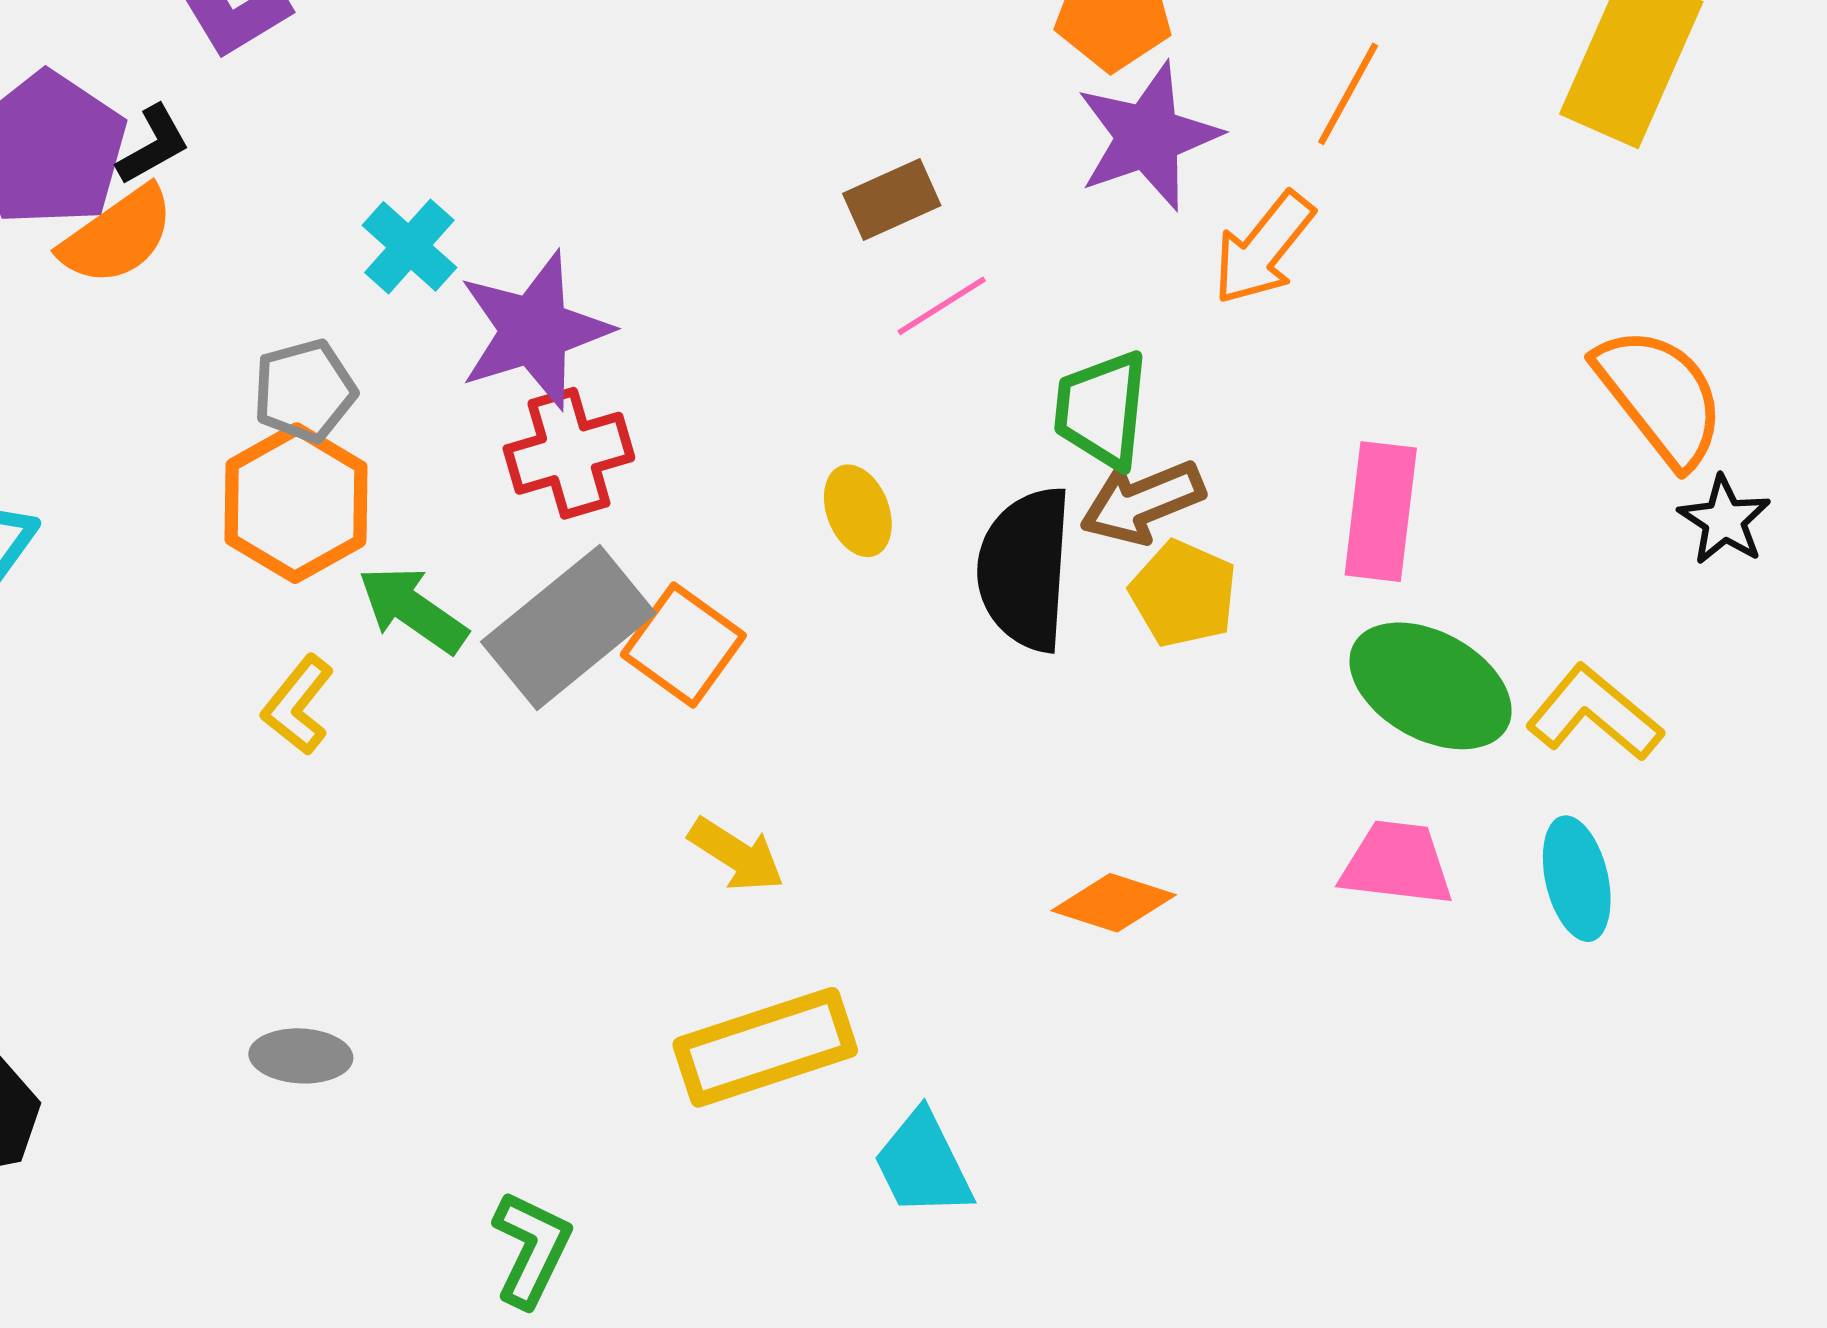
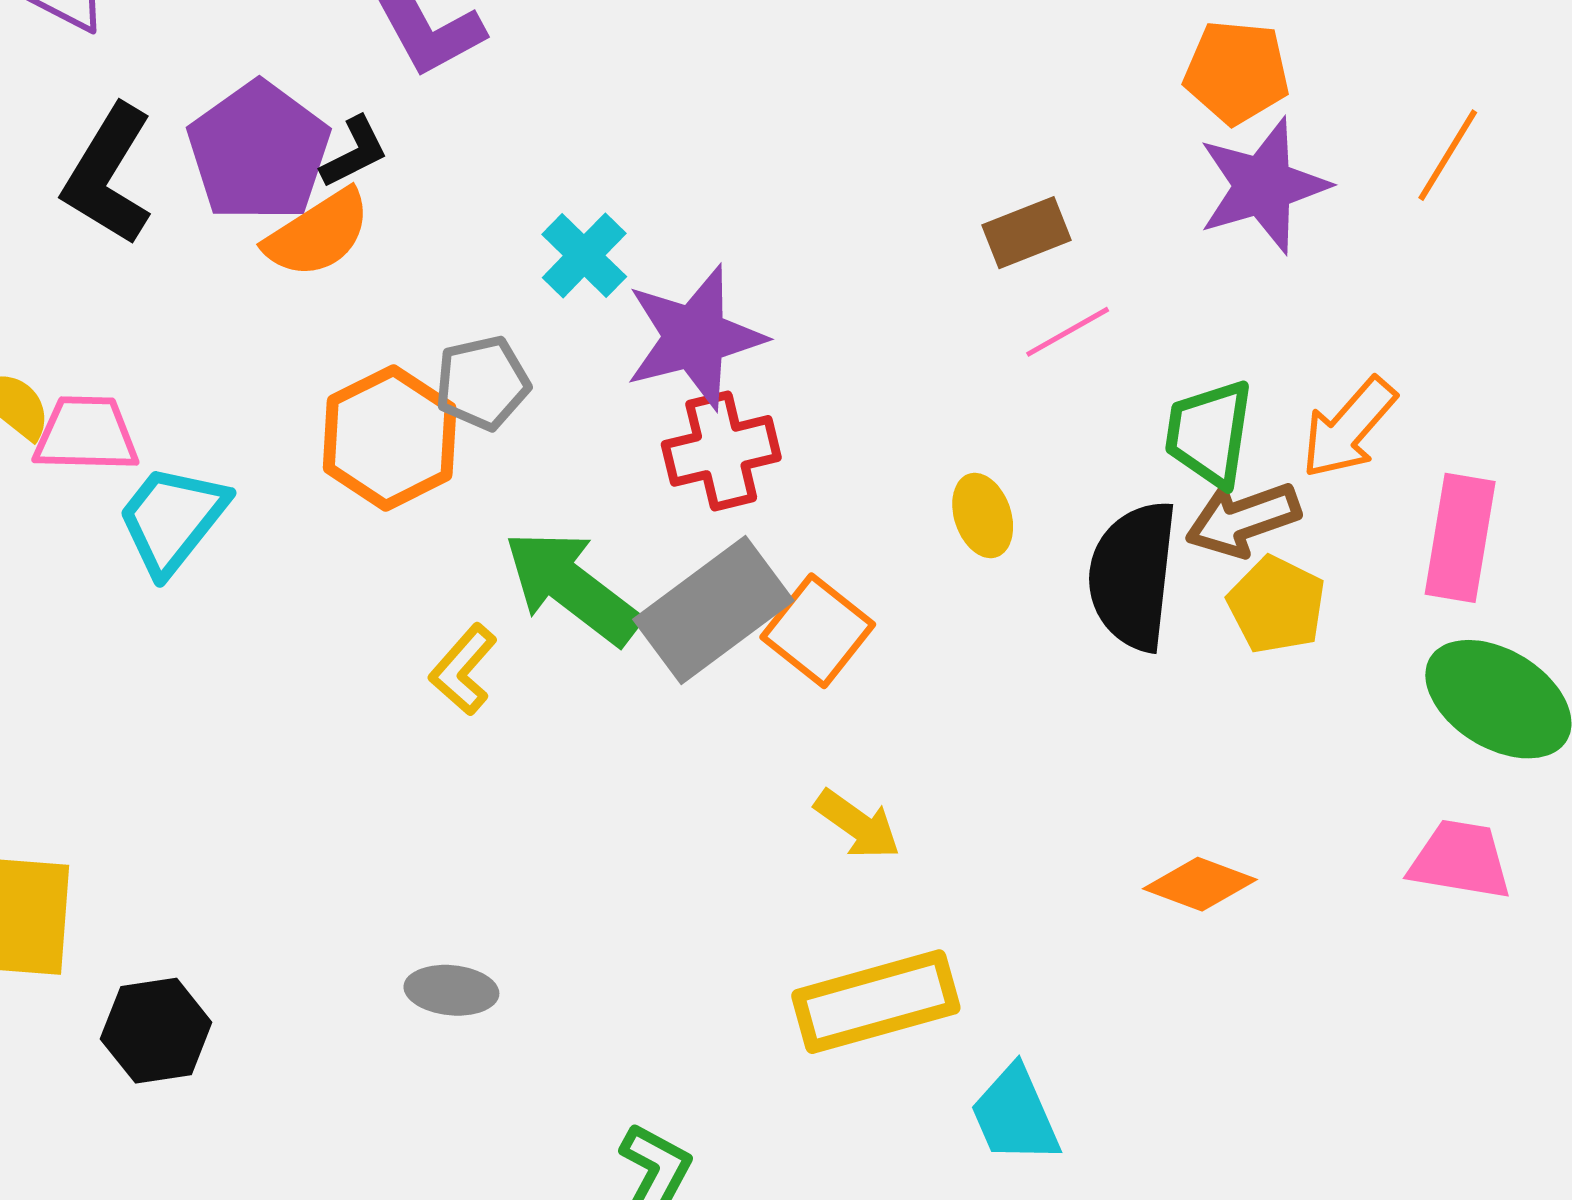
orange arrow: (1263, 248) -> (1349, 428), moved
orange hexagon: (296, 503) -> (390, 438), moved
green arrow: (413, 610) -> (572, 587), size x1.4

